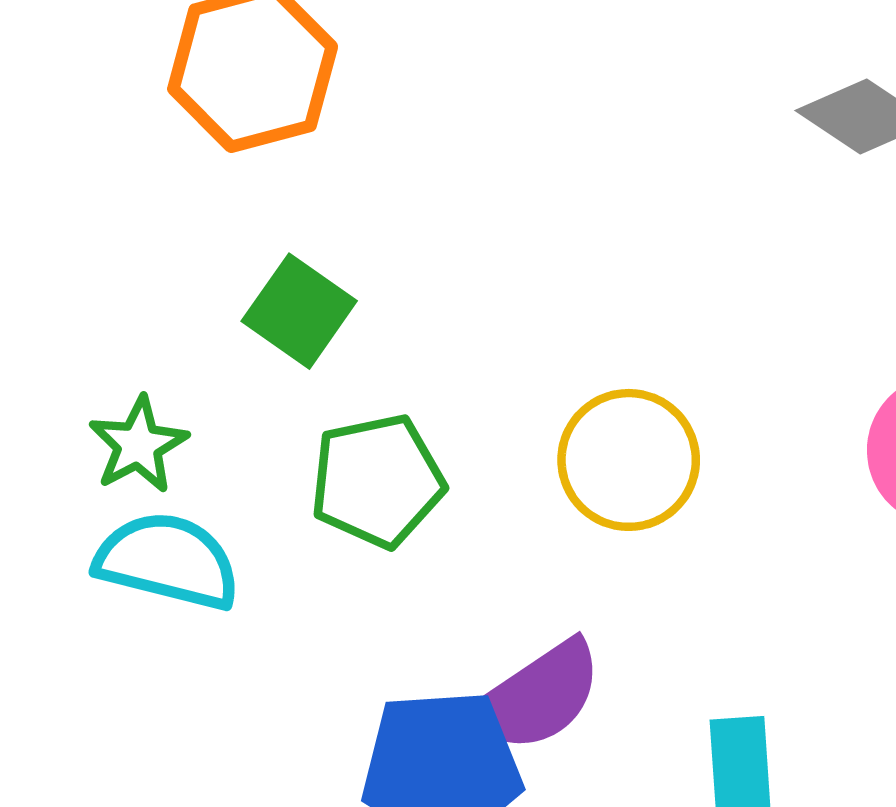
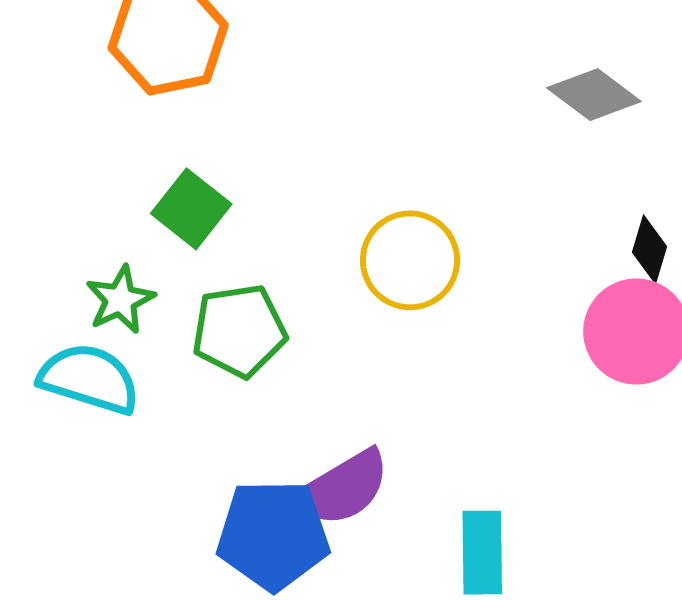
green star: (138, 445) -> (120, 300), moved
yellow circle: (629, 460) -> (410, 260), moved

